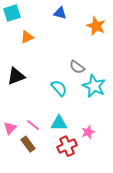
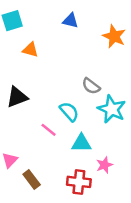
orange triangle: (27, 37) -> (30, 50), turned 40
cyan triangle: (59, 123) -> (81, 143), moved
pink line: (33, 125) -> (49, 130), moved
red cross: (67, 146) -> (79, 182), turned 30

